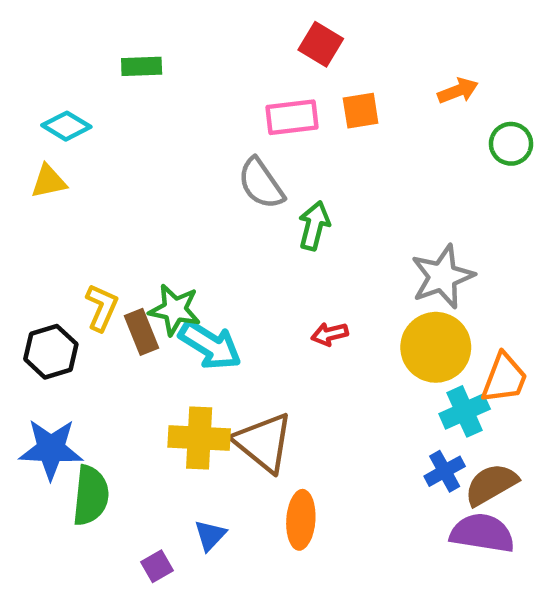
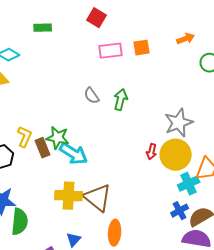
red square: (321, 44) -> (97, 18), moved
gray semicircle: (261, 184) -> (92, 96), moved, size x0.7
red arrow: (330, 334) -> (152, 152), moved, turned -63

